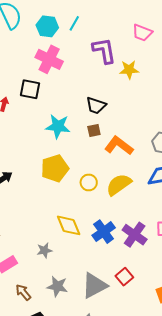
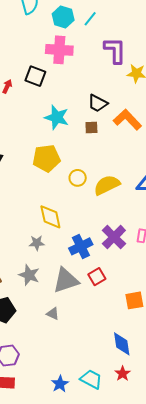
pink cross: (49, 59) -> (59, 50), turned -32
orange L-shape: (119, 146) -> (127, 120), moved
blue cross: (104, 232) -> (81, 246), moved
gray star: (44, 250) -> (37, 243), moved

